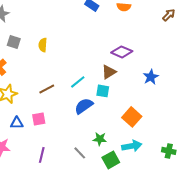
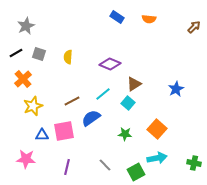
purple diamond: (122, 52) -> (110, 64), moved
cyan square: (103, 91) -> (128, 103), turned 32
blue semicircle: (84, 106) -> (91, 118), moved
pink square: (39, 119) -> (64, 131), size x1.5
green star: (100, 139) -> (125, 134), moved

